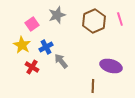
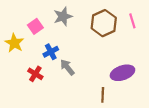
yellow star: (22, 45) -> (14, 43), moved
purple ellipse: (111, 66) -> (122, 73), turned -35

